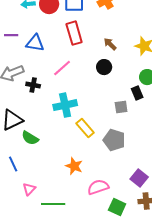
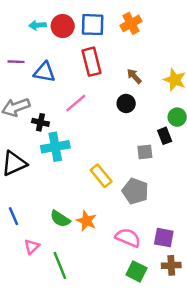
cyan cross: (65, 105) -> (55, 147), moved
green semicircle: (30, 138) -> (60, 219), moved
purple square: (139, 178) -> (164, 238), turned -30
pink semicircle: (98, 187) -> (128, 238), moved, turned 40
green line: (53, 204) -> (60, 265), turned 65

